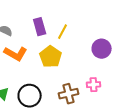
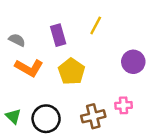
yellow line: (63, 32) -> (96, 25), moved

